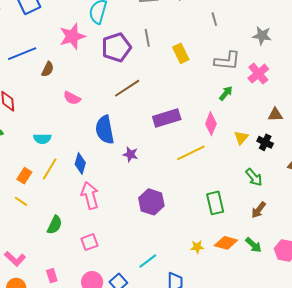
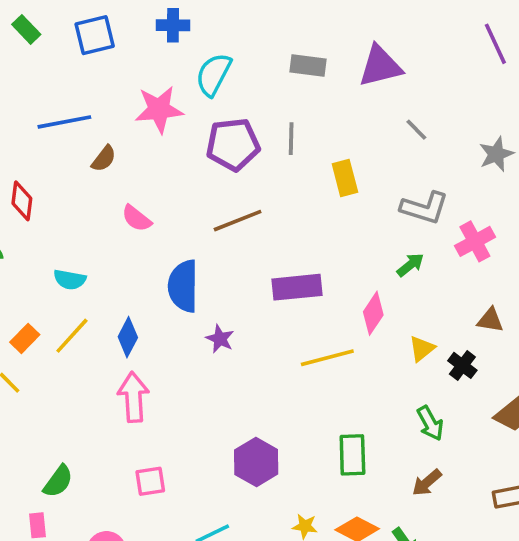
gray line: (214, 19) -> (416, 130), turned -40
gray star: (262, 36) -> (496, 154), moved, turned 30
purple hexagon: (151, 202) -> (256, 462), moved
green semicircle: (55, 225) -> (58, 481), moved
pink square: (89, 242) -> (150, 481), moved

